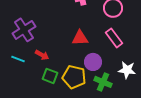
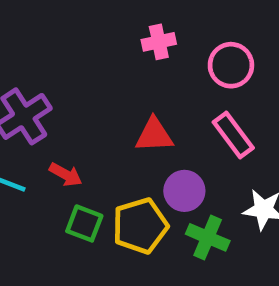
yellow pentagon: (74, 77) -> (140, 226), turned -30

